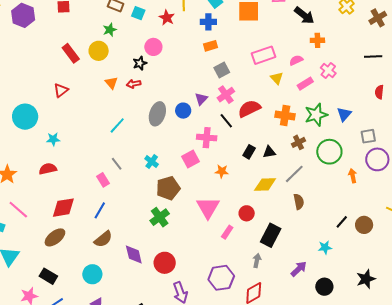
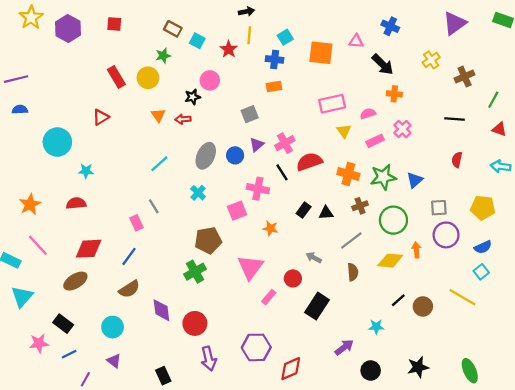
gray square: (222, 70) -> (250, 114), moved
cyan cross: (152, 162) -> (198, 193), moved
yellow diamond: (265, 185) -> (390, 261), moved
gray arrow: (257, 261) -> (314, 258), moved, turned -80

